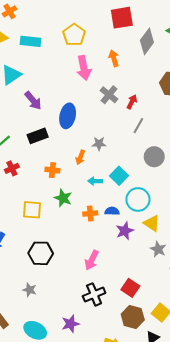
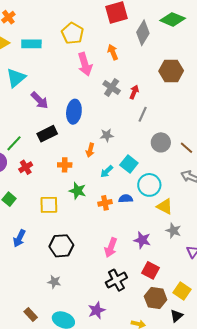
cyan arrow: (95, 181) -> (107, 171), turned -40
purple star: (125, 231) -> (142, 240), moved, turned -30

